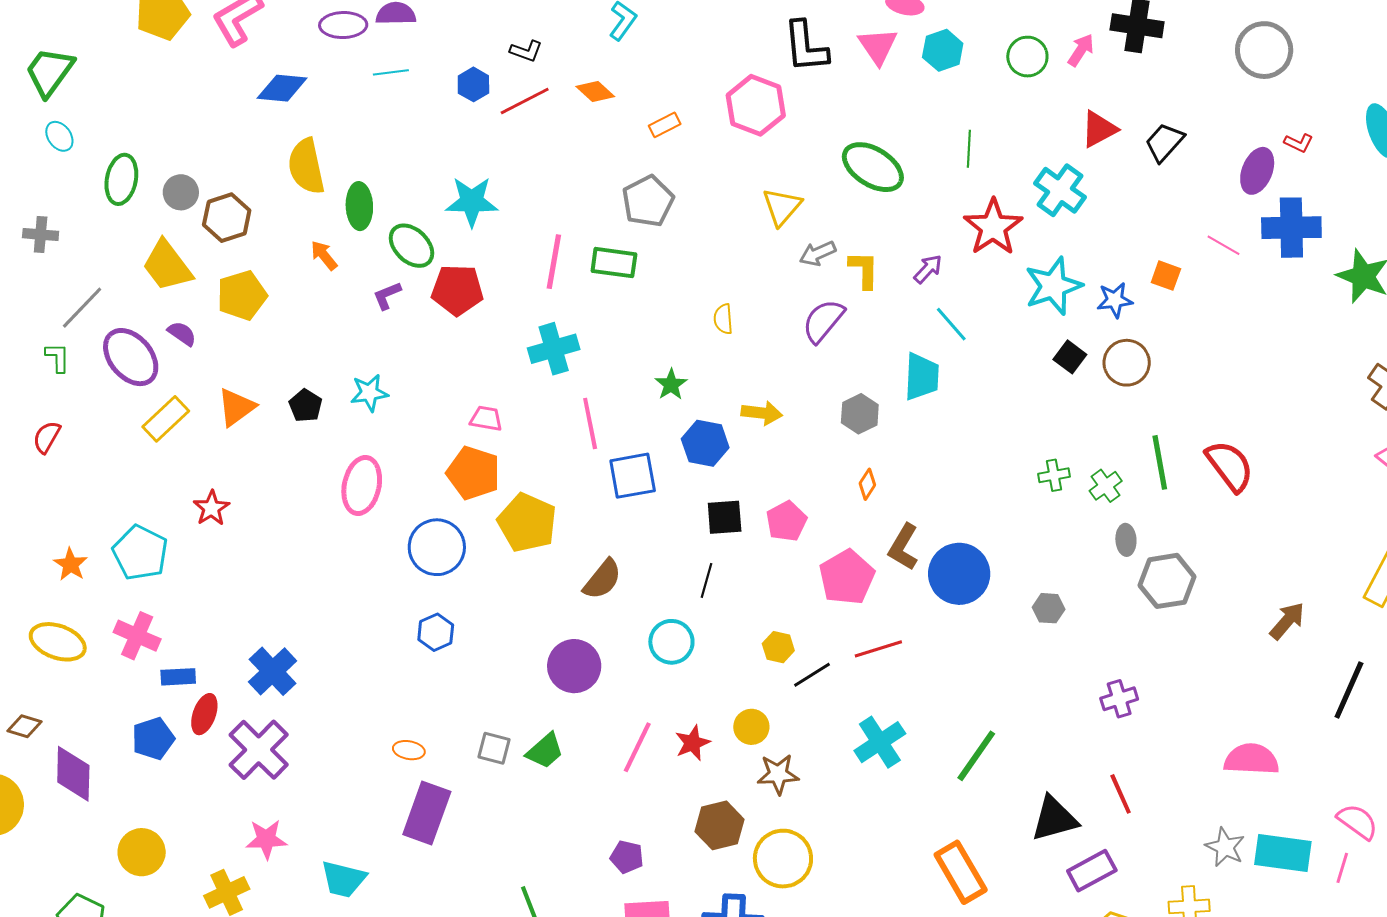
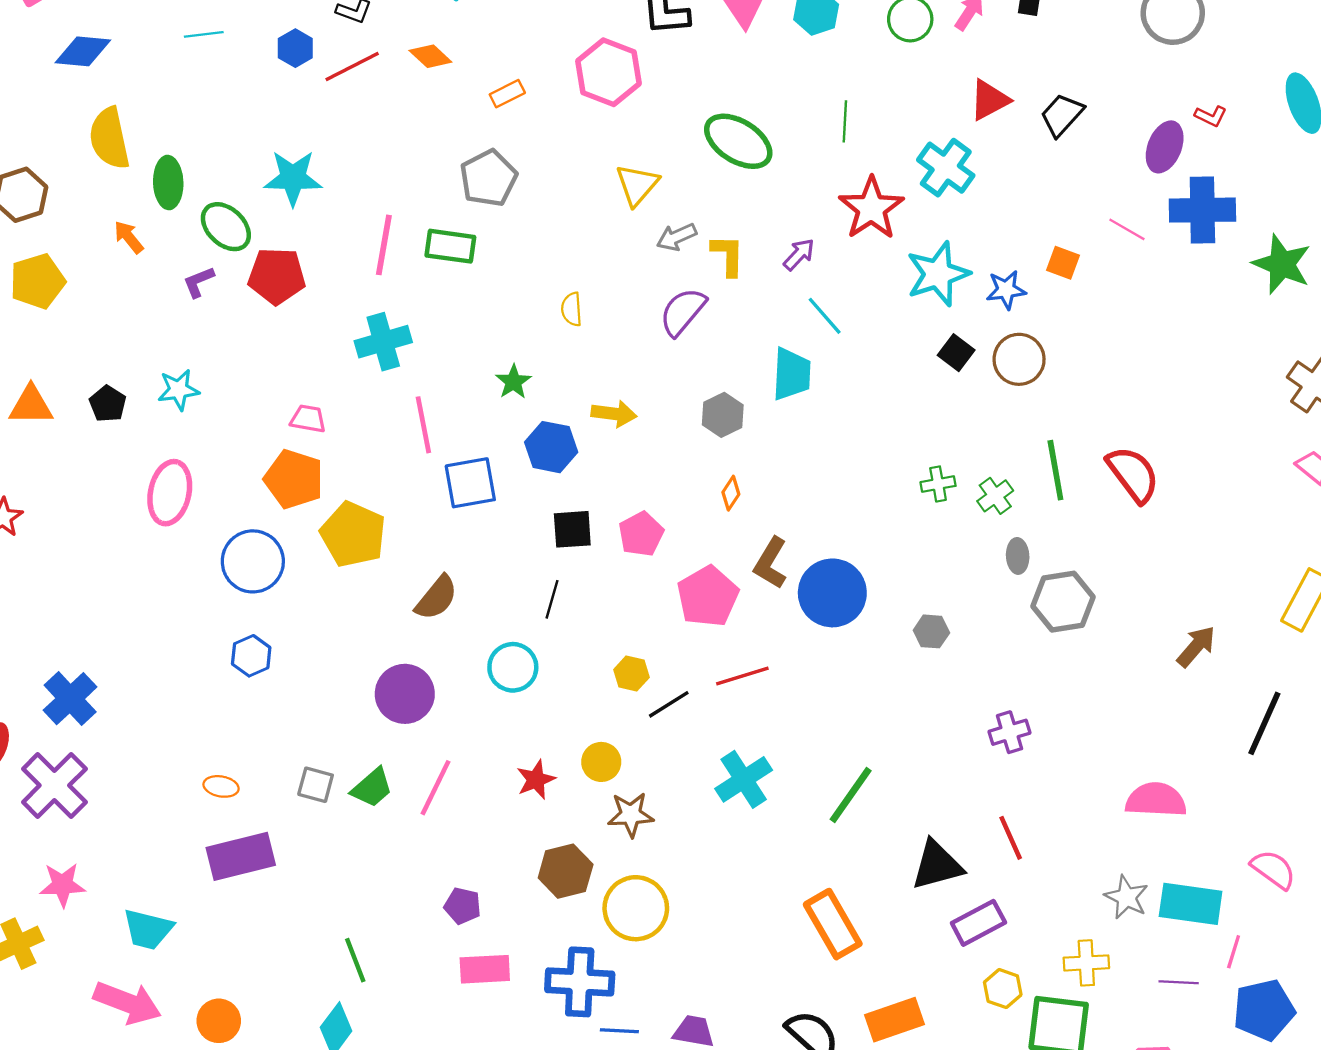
orange triangle: (236, 407) -> (31, 405), turned 36
pink line: (637, 747) -> (435, 788), moved
purple rectangle: (427, 813) -> (241, 856), turned 56
pink line: (1342, 868) -> (1234, 952), moved

